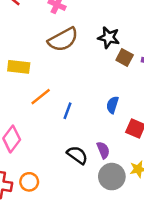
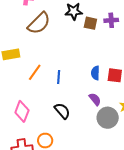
blue semicircle: (112, 105) -> (95, 73), moved
black semicircle: (77, 155) -> (62, 111), moved, turned 30

